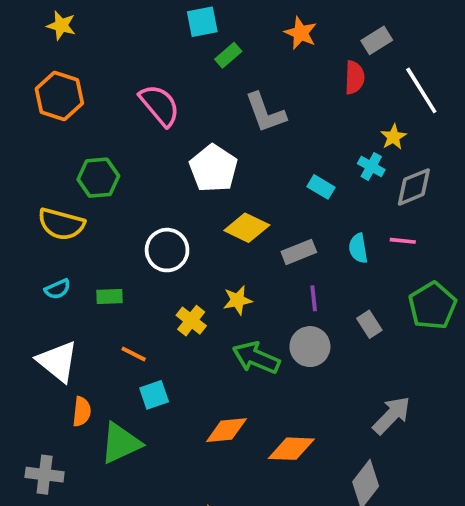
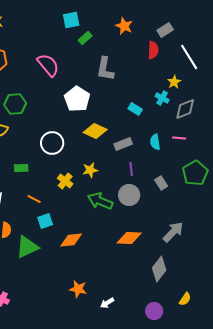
gray L-shape: (265, 113) -> (105, 69), turned 30
orange diamond: (226, 430) -> (71, 240), moved
orange diamond: (291, 449) -> (129, 238), moved

